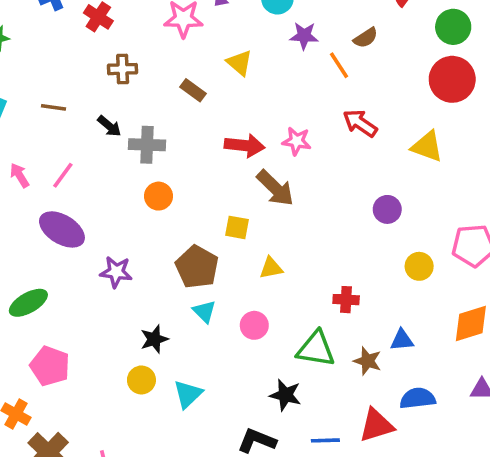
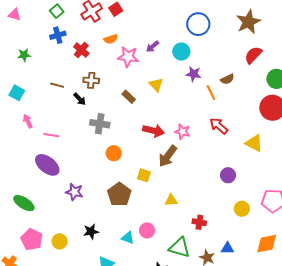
brown line: (54, 107) -> (57, 85), moved
black arrow: (109, 126) -> (80, 99), moved
pink arrow: (19, 175) -> (28, 121), moved
pink line: (63, 175) -> (51, 135), turned 56
brown arrow: (275, 188) -> (168, 156), turned 75
orange circle: (159, 196) -> (114, 153), moved
yellow triangle: (271, 268) -> (171, 200), moved
green ellipse: (28, 303) -> (24, 203), turned 55
cyan triangle: (204, 311) -> (128, 238), moved, turned -32
yellow circle: (141, 380) -> (60, 241), moved

